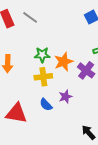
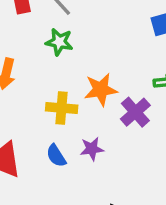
green star: (42, 55) -> (59, 42), moved

